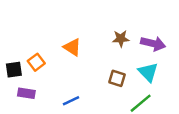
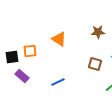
orange square: (36, 62) -> (30, 51), turned 32
purple rectangle: (26, 93) -> (22, 76), turned 32

